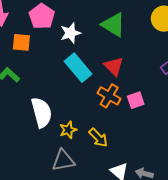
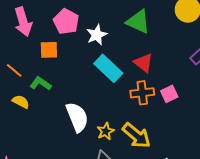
orange cross: (109, 96) -> (142, 93), turned -30
yellow arrow: (98, 138) -> (136, 136), size x1.4

